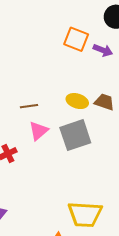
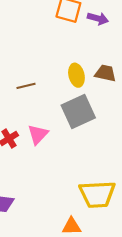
yellow ellipse: (77, 101) -> (76, 75), turned 65
pink triangle: (39, 131) -> (38, 134), moved

